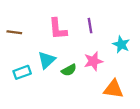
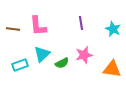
pink L-shape: (58, 29) -> (38, 26), moved
cyan star: (121, 44) -> (113, 29), moved
orange triangle: (113, 89) -> (112, 69), moved

